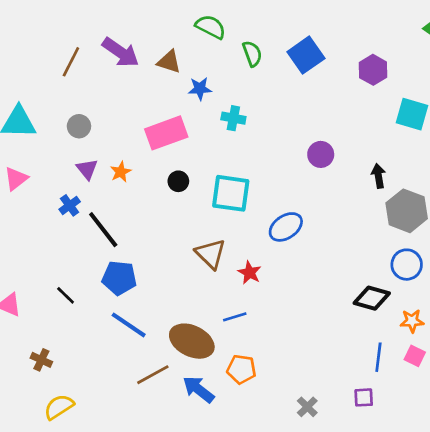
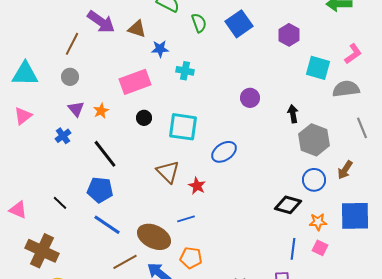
brown line: (71, 62) -> (72, 44), moved
black line: (103, 230) -> (105, 154), moved
brown cross: (41, 360) -> (42, 251), size x2.0

